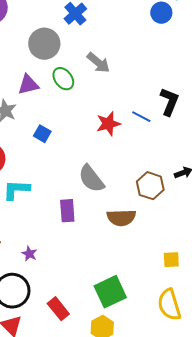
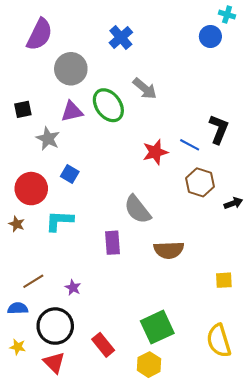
gray circle: (44, 44) -> (71, 69), moved
green ellipse: (63, 79) -> (108, 105), size x1.4
blue square: (42, 134) -> (70, 174), moved
brown hexagon: (150, 186) -> (200, 182), moved
yellow square: (171, 260) -> (224, 280), moved

